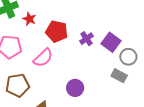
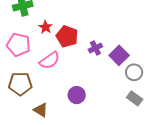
red star: (29, 19) -> (46, 27), moved
gray rectangle: (119, 76) -> (135, 98), moved

